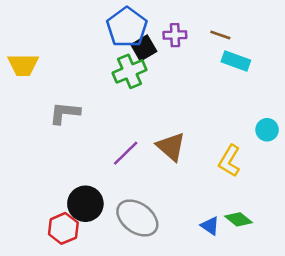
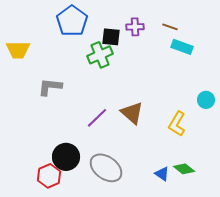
blue pentagon: (127, 27) -> (72, 21), moved
black square: (144, 48) -> (111, 37), turned 36

